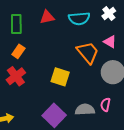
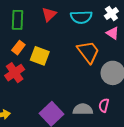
red triangle: (47, 17) -> (49, 14), turned -35
pink triangle: (110, 42) -> (113, 33), moved
yellow square: (60, 77) -> (40, 56), moved

